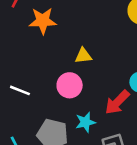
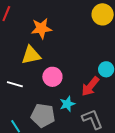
orange star: (43, 21) -> (41, 28), moved
yellow triangle: (83, 56) -> (31, 55), moved, size x1.5

